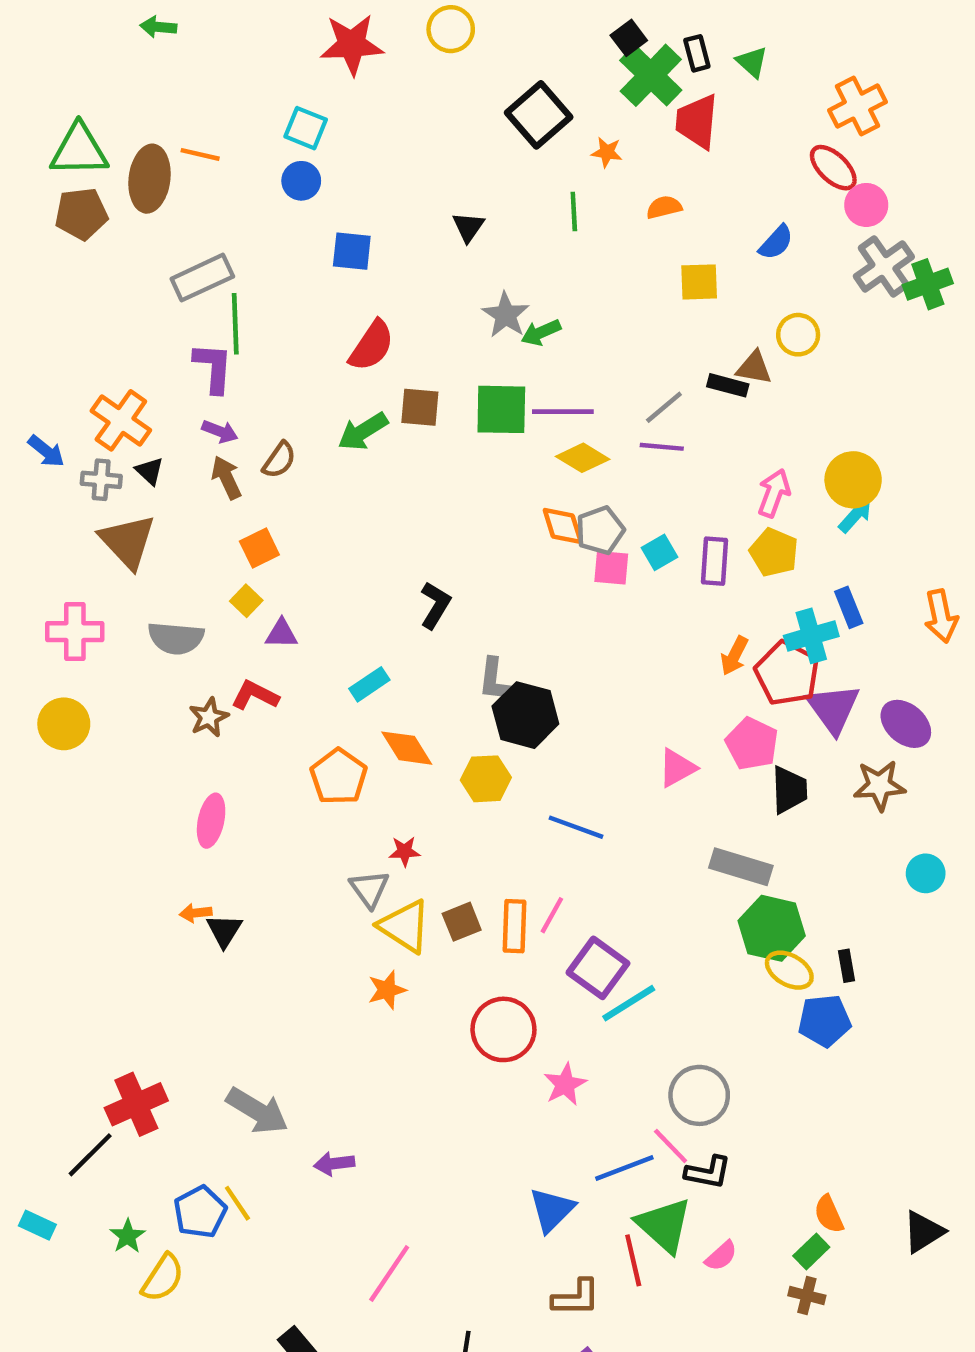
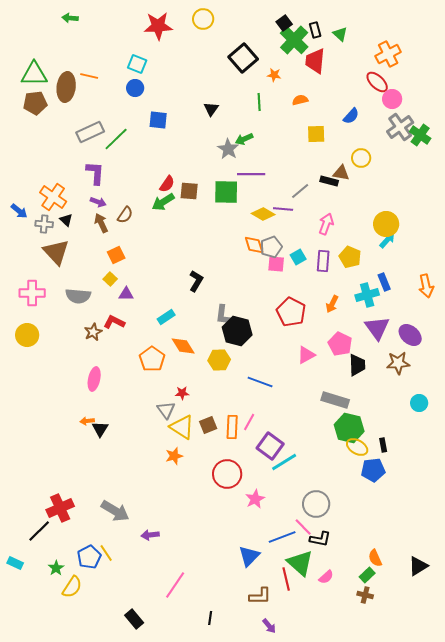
green cross: (928, 284) -> (420, 135), turned -35
green line: (235, 324) -> (116, 139), moved, turned 48
green arrow: (541, 333) -> (244, 139), moved
red semicircle: (372, 346) -> (167, 184), moved, size x0.7
purple line: (563, 412) -> (251, 174), moved
purple line: (662, 447) -> (283, 209), moved
pink arrow: (774, 493) -> (326, 224), moved
red pentagon: (787, 673) -> (291, 312), moved

